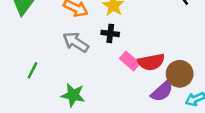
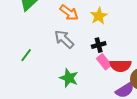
black cross: (110, 33) -> (99, 45), moved, turned -32
green star: (73, 95) -> (69, 78), moved

